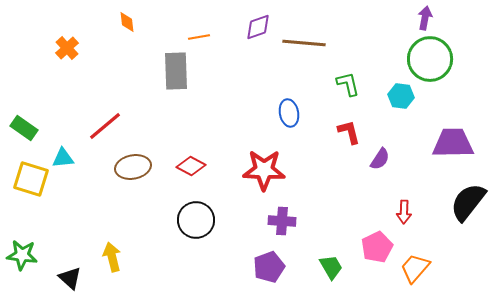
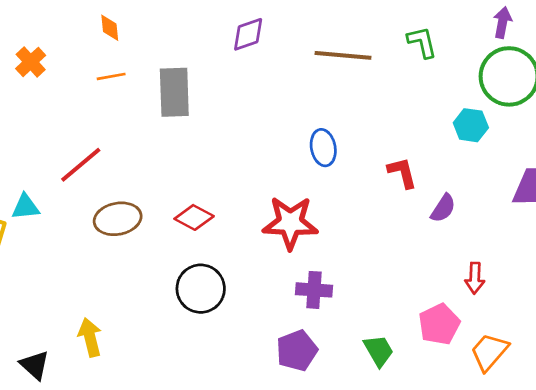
purple diamond: (258, 27) -> (248, 34), moved
orange line: (199, 37) -> (111, 76), moved
green L-shape: (348, 84) -> (422, 42), moved

